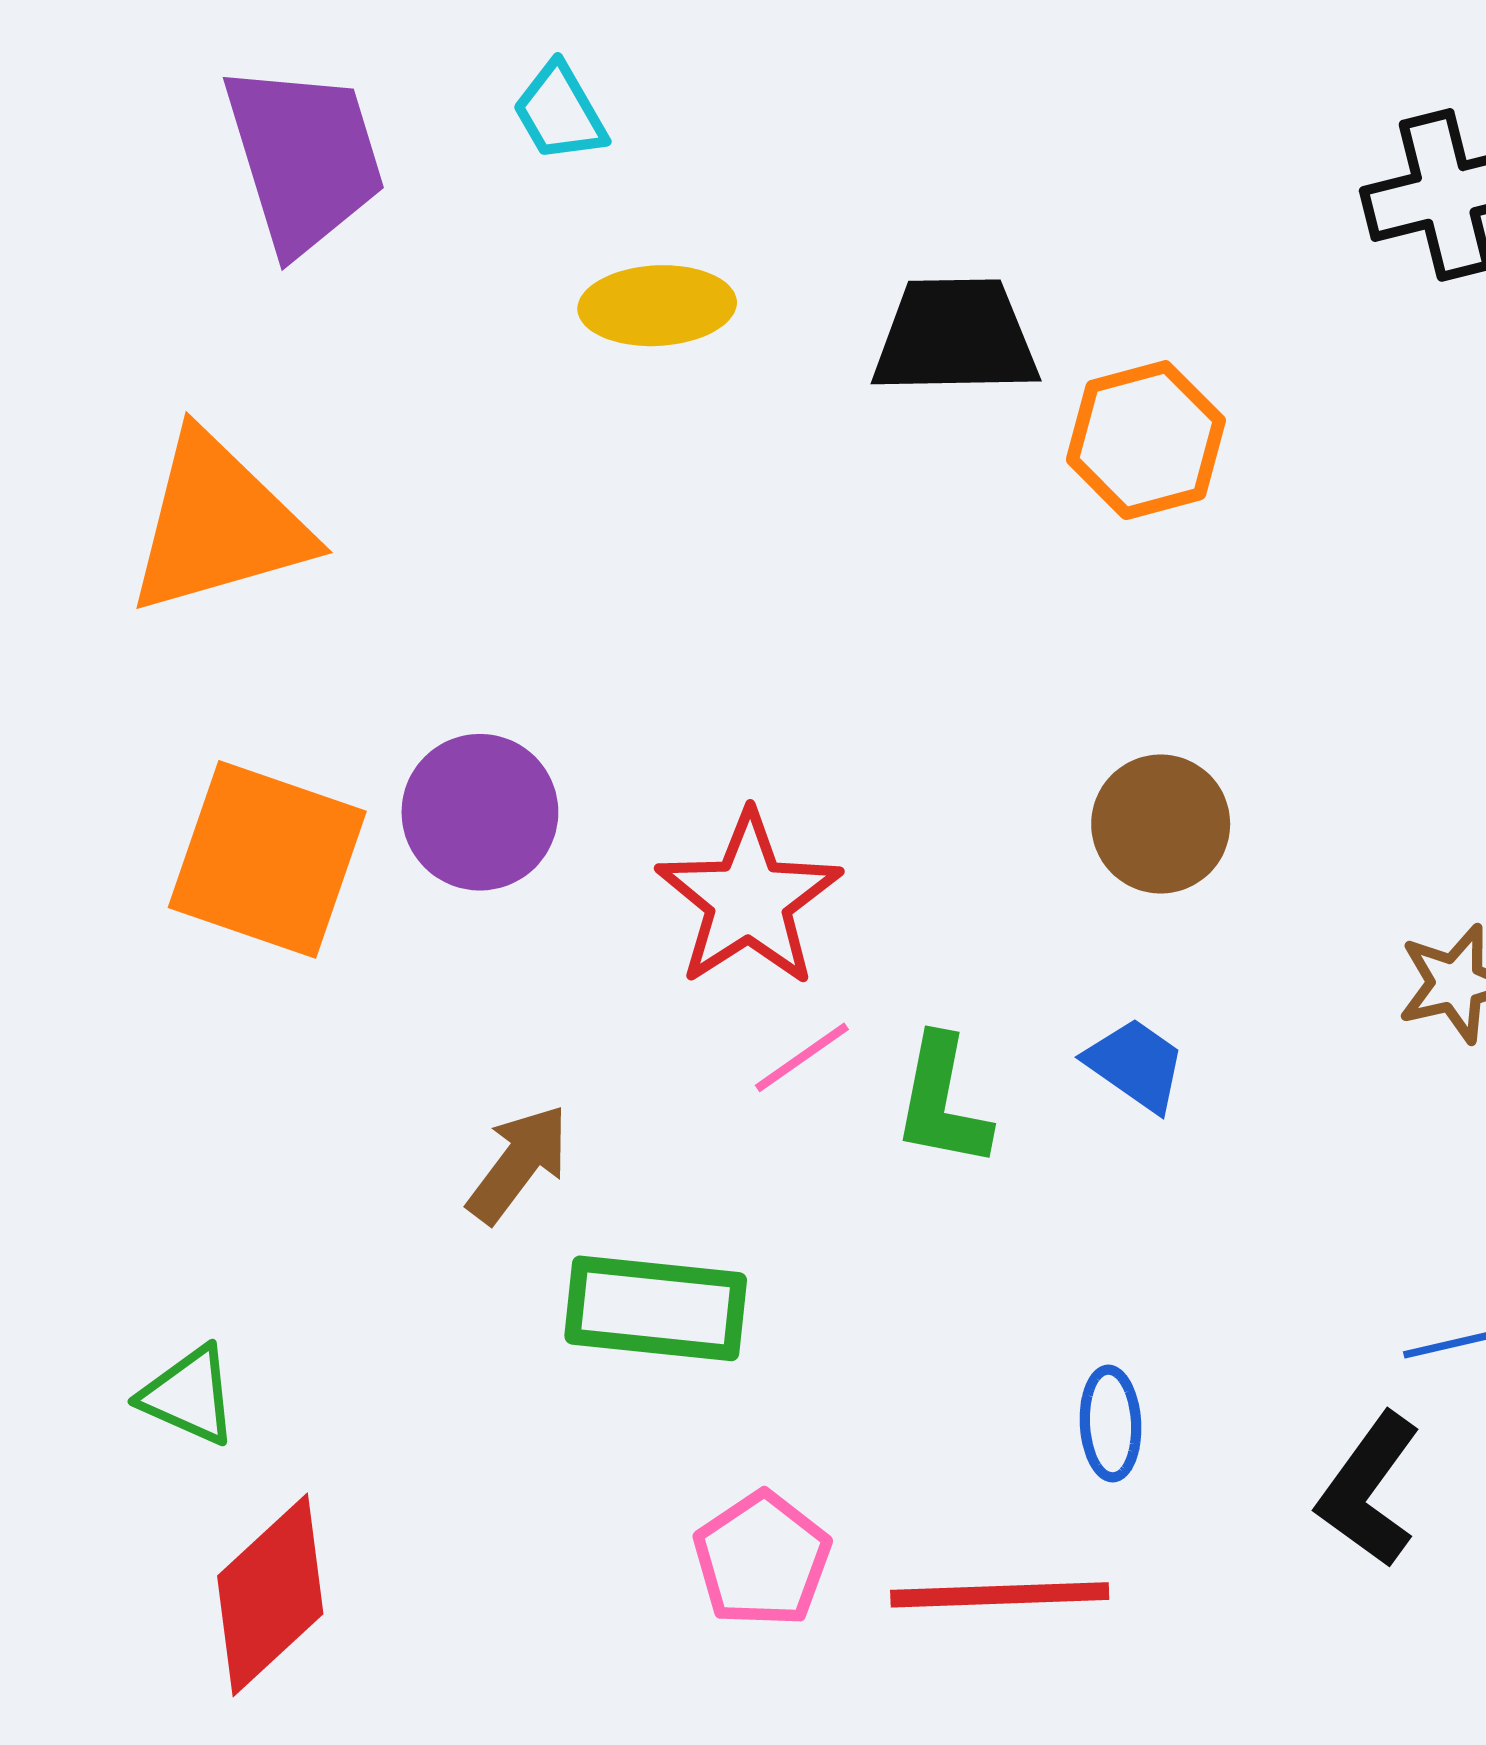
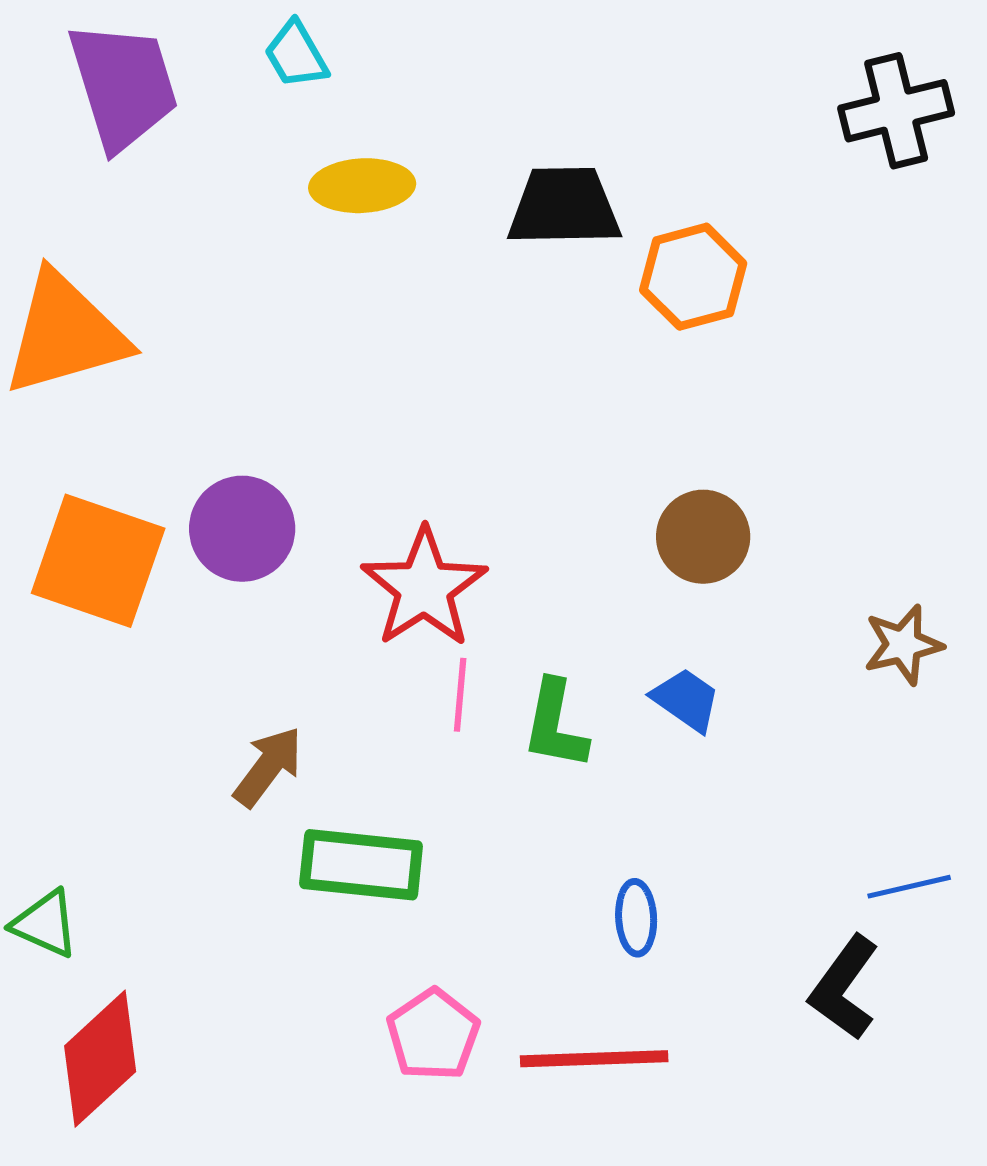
pink line: (802, 1057) -> (460, 695), turned -50
blue ellipse: (1110, 1424) -> (636, 918), moved

